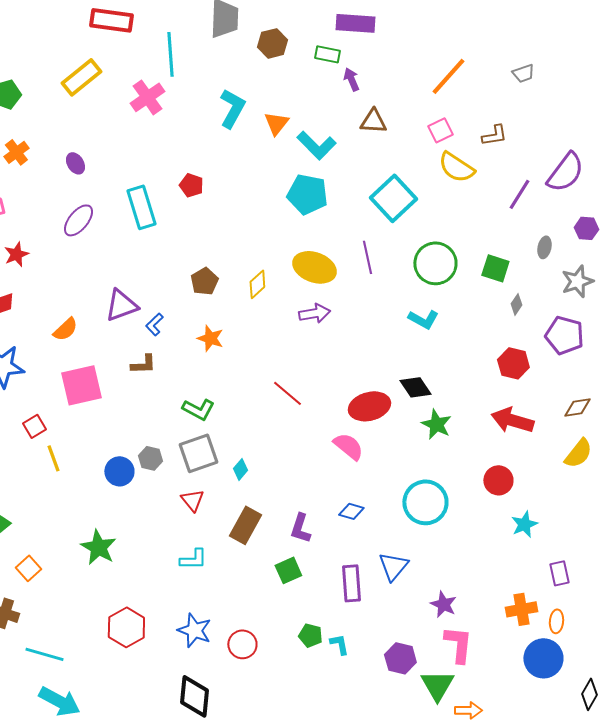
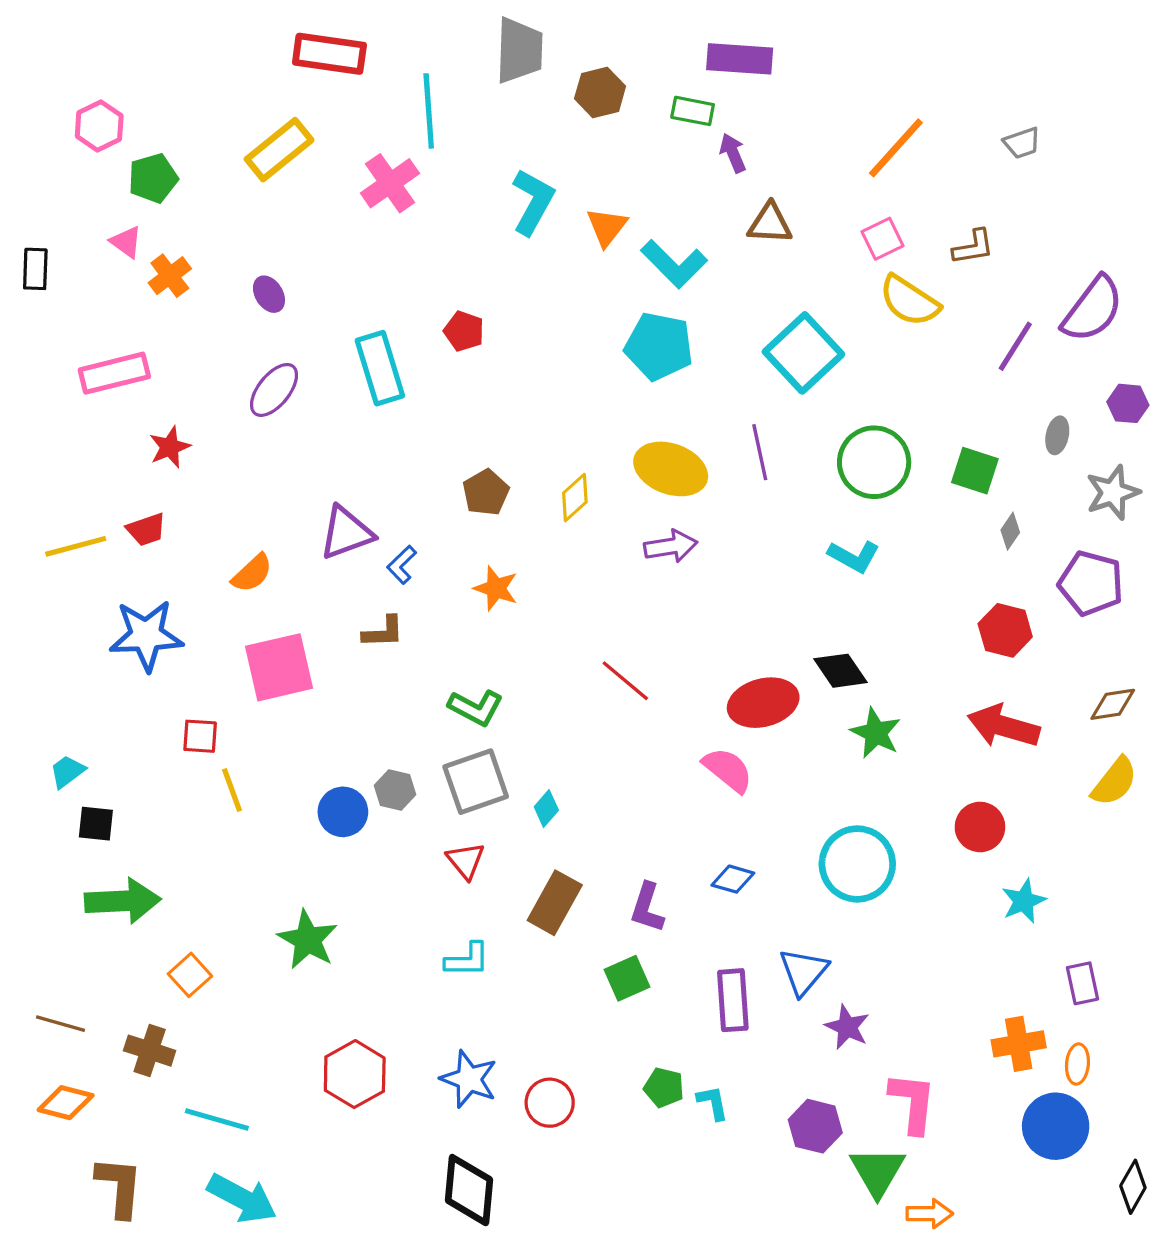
red square: (34, 426) -> (200, 736), turned 35
purple star: (443, 604) -> (847, 1027), moved

